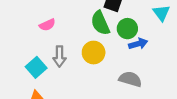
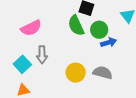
pink semicircle: (47, 25) -> (31, 28), size x1.5
yellow circle: (94, 53) -> (76, 73), moved

